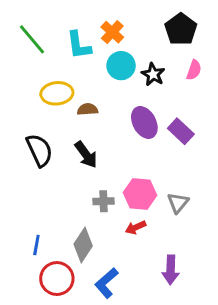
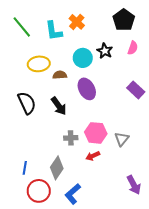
cyan circle: (121, 66) -> (83, 58), moved
purple ellipse: (144, 122) -> (87, 89), moved
purple rectangle: (181, 131) -> (136, 90), moved
purple arrow: (171, 270) -> (134, 185), moved, turned -30

